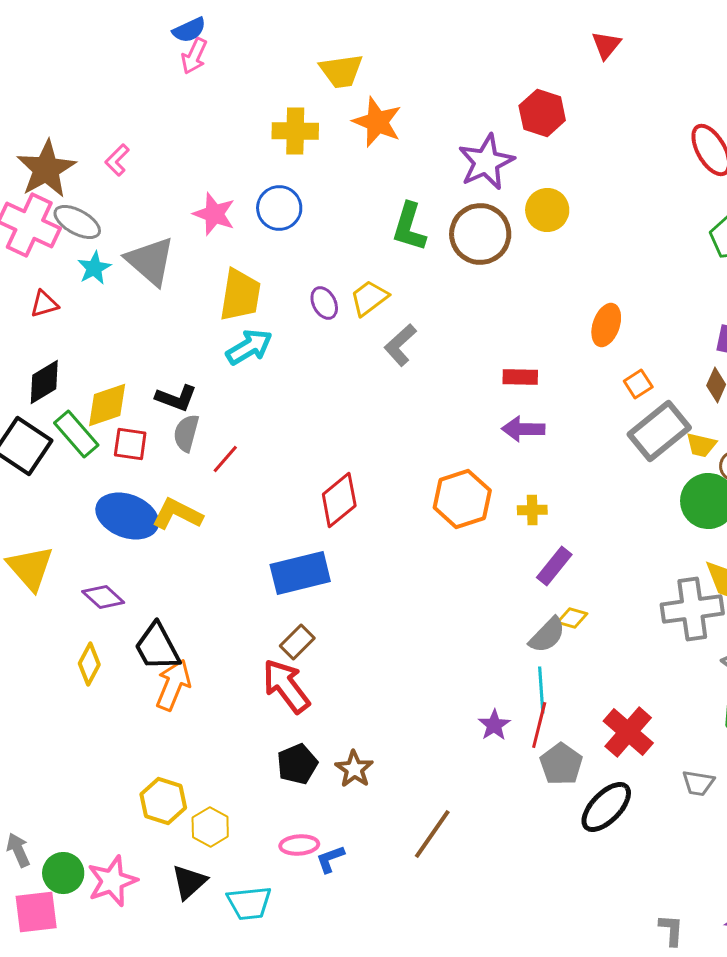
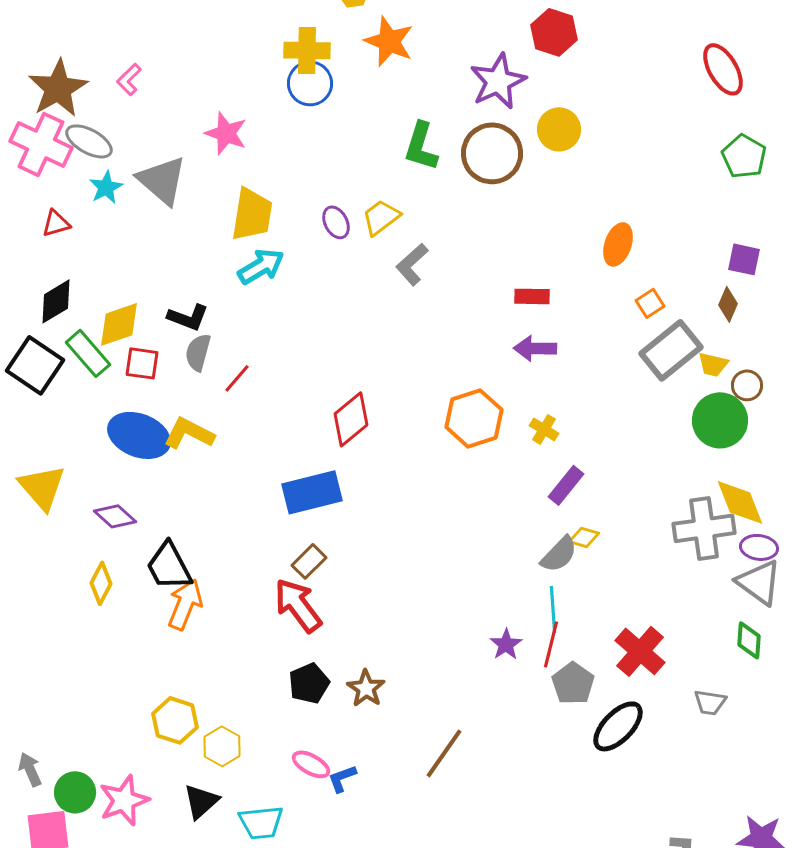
blue circle: (279, 208) -> (310, 83), moved
yellow cross: (532, 510) -> (544, 429), turned 32
pink ellipse: (299, 845) -> (311, 764), turned 33

